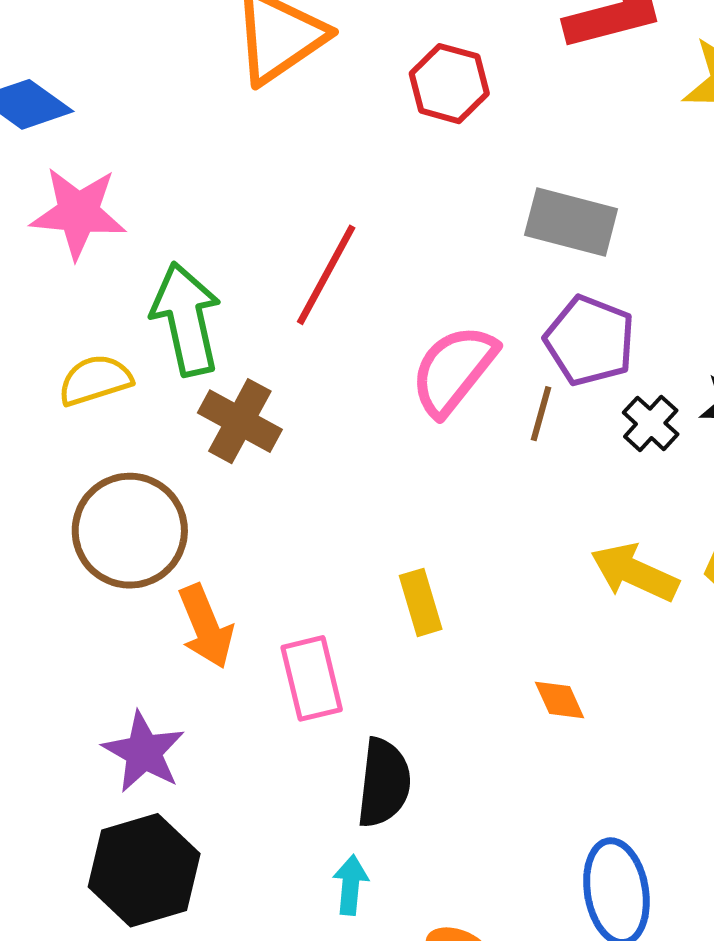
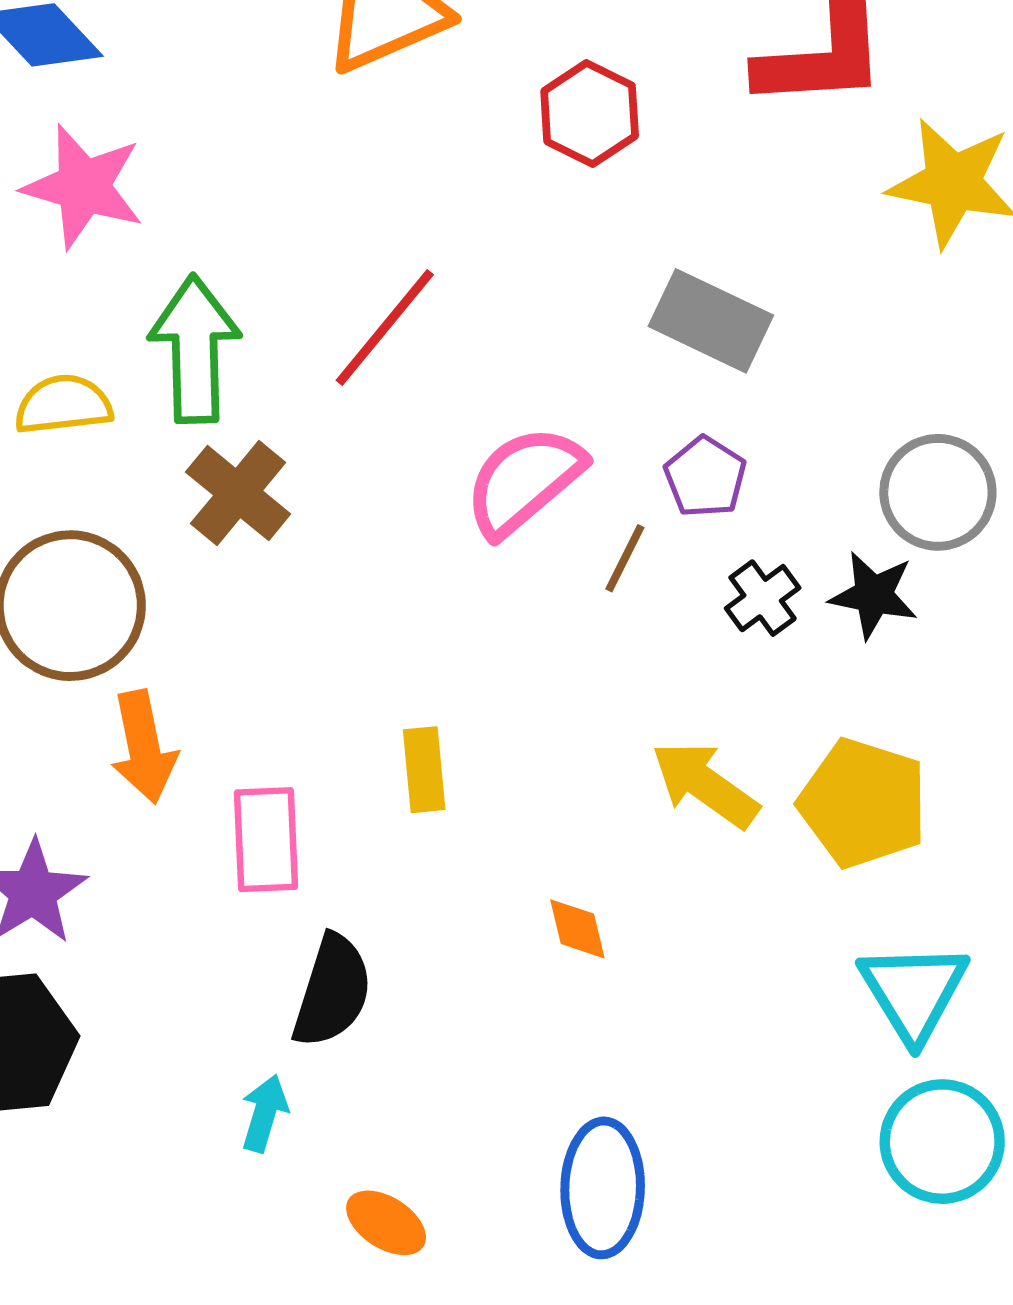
purple pentagon: (590, 341) -> (705, 477), size x0.7

